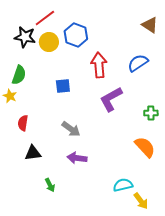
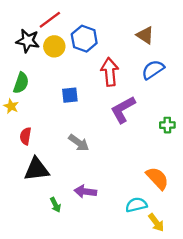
brown triangle: (150, 25) -> (145, 35), moved
orange semicircle: (145, 147) -> (157, 178), moved
black triangle: (33, 153) -> (37, 169), size x1.4
purple arrow: (77, 158) -> (85, 192), moved

